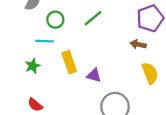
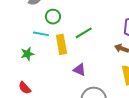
green line: (93, 18) -> (84, 33), moved
yellow rectangle: (69, 62) -> (61, 44), moved

